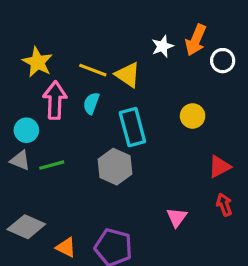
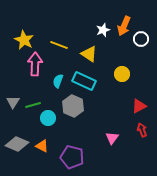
yellow triangle: (128, 75) -> (89, 54), moved
cyan semicircle: (91, 103) -> (58, 81), moved
cyan rectangle: (132, 127) -> (84, 81), turned -50
cyan circle: (26, 130) -> (48, 118), moved
gray triangle: (20, 160) -> (13, 102), turned 40
orange triangle: (66, 247) -> (42, 146), moved

